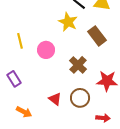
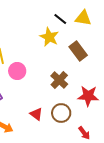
pink circle: (46, 50) -> (17, 71), moved
red arrow: (103, 118) -> (84, 133), turned 48

